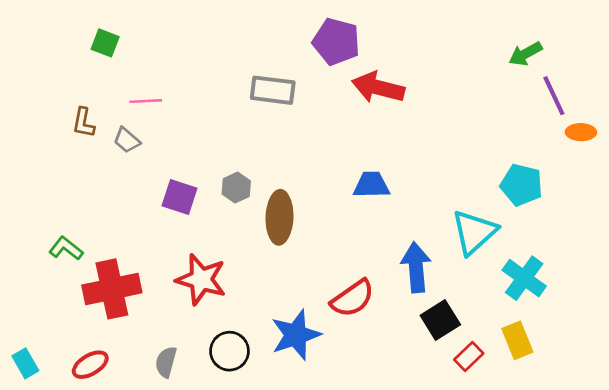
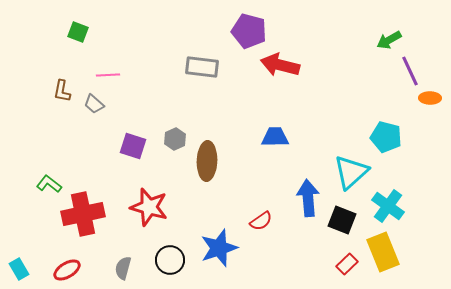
red semicircle: (352, 298) -> (261, 221), size x0.7
black square: (440, 320) -> (342, 220), moved, turned -36
yellow rectangle: (517, 340) -> (383, 252), size x1.4

